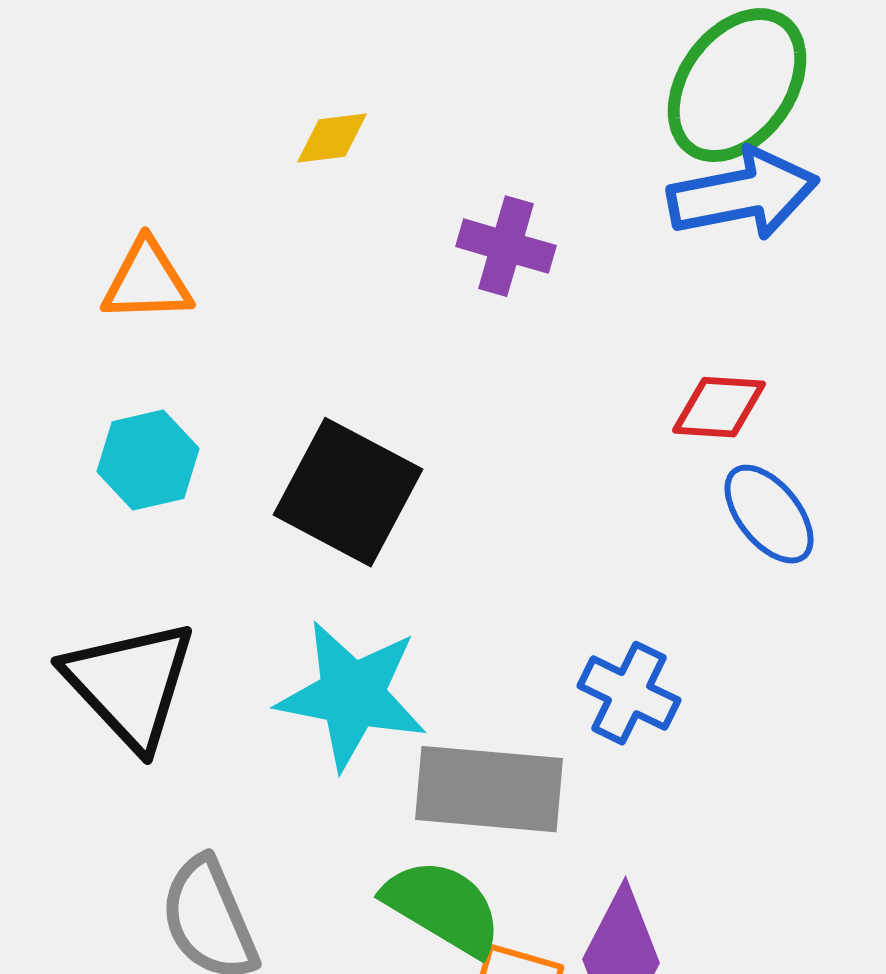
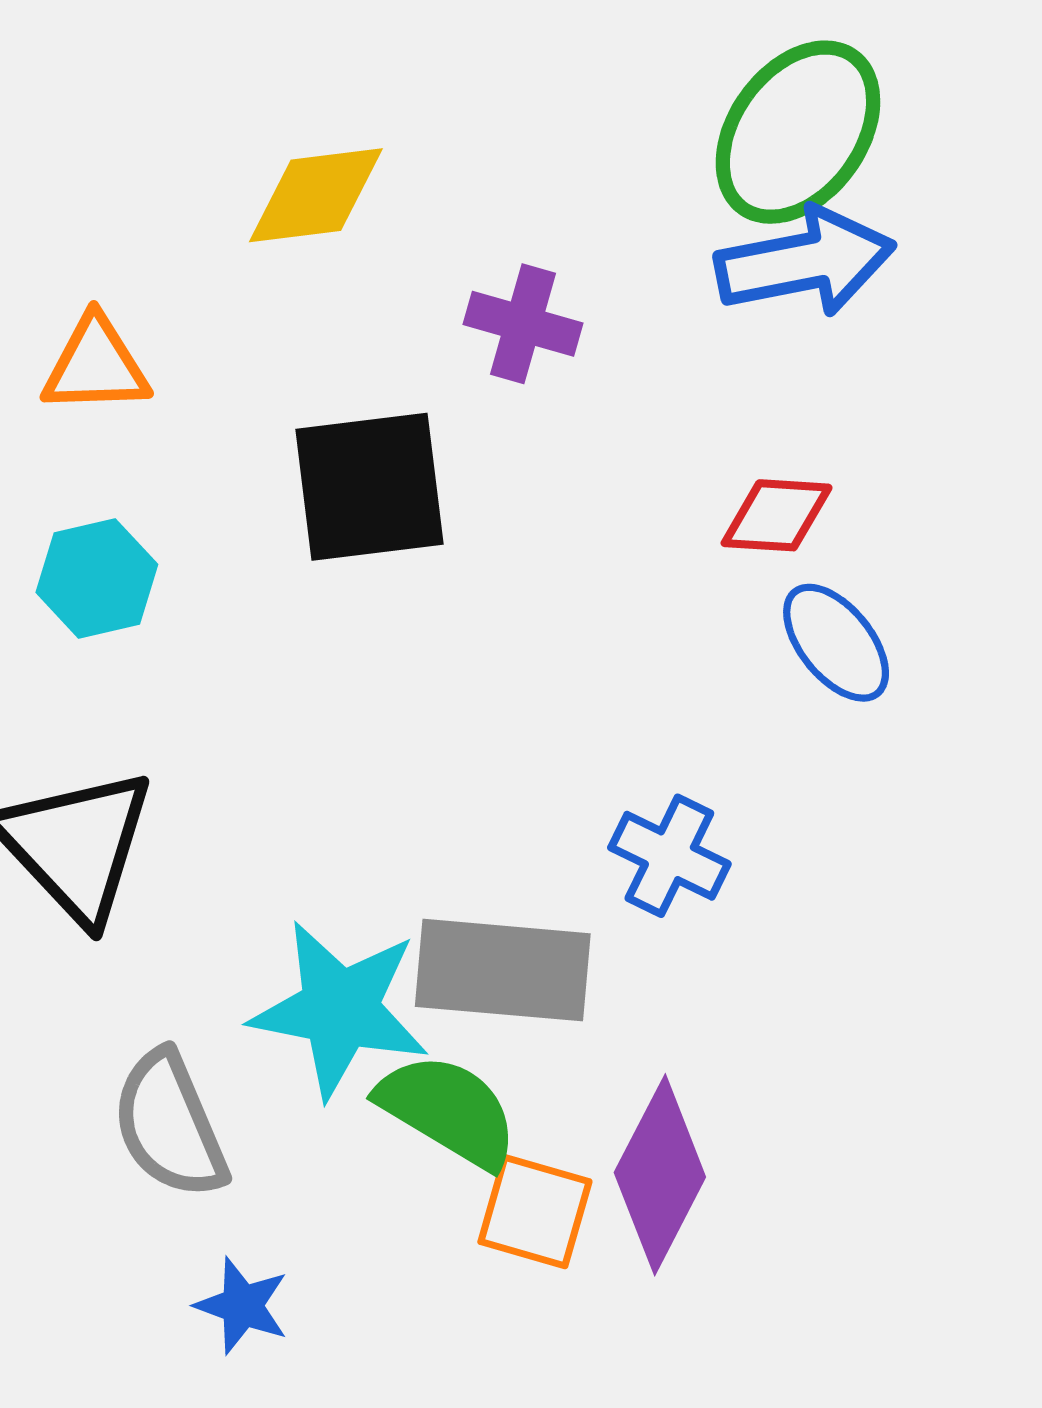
yellow diamond: (332, 138) -> (316, 195), size x1.6
black square: (348, 492) -> (369, 487), moved, turned -35
cyan star: (352, 695) -> (340, 1009), moved

